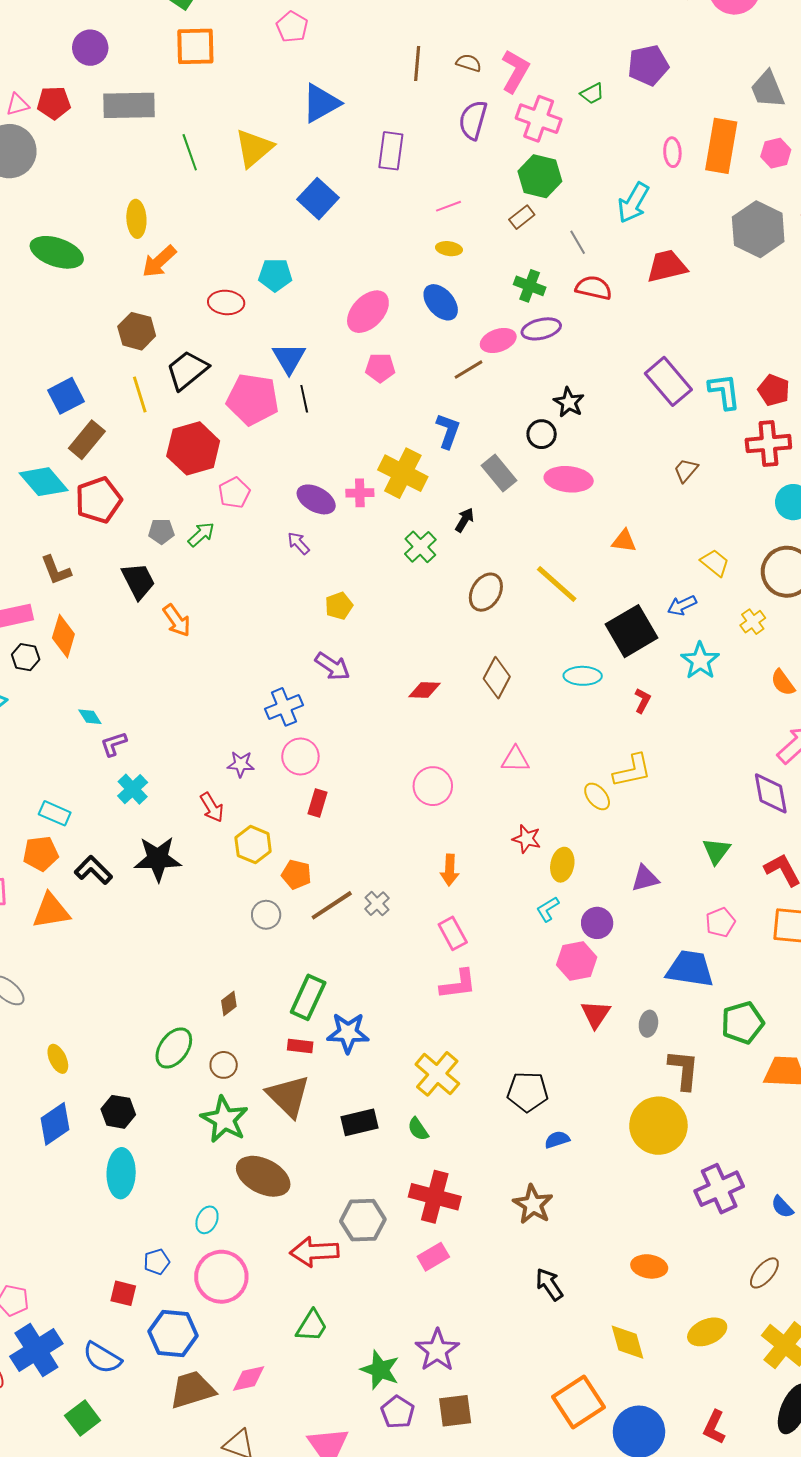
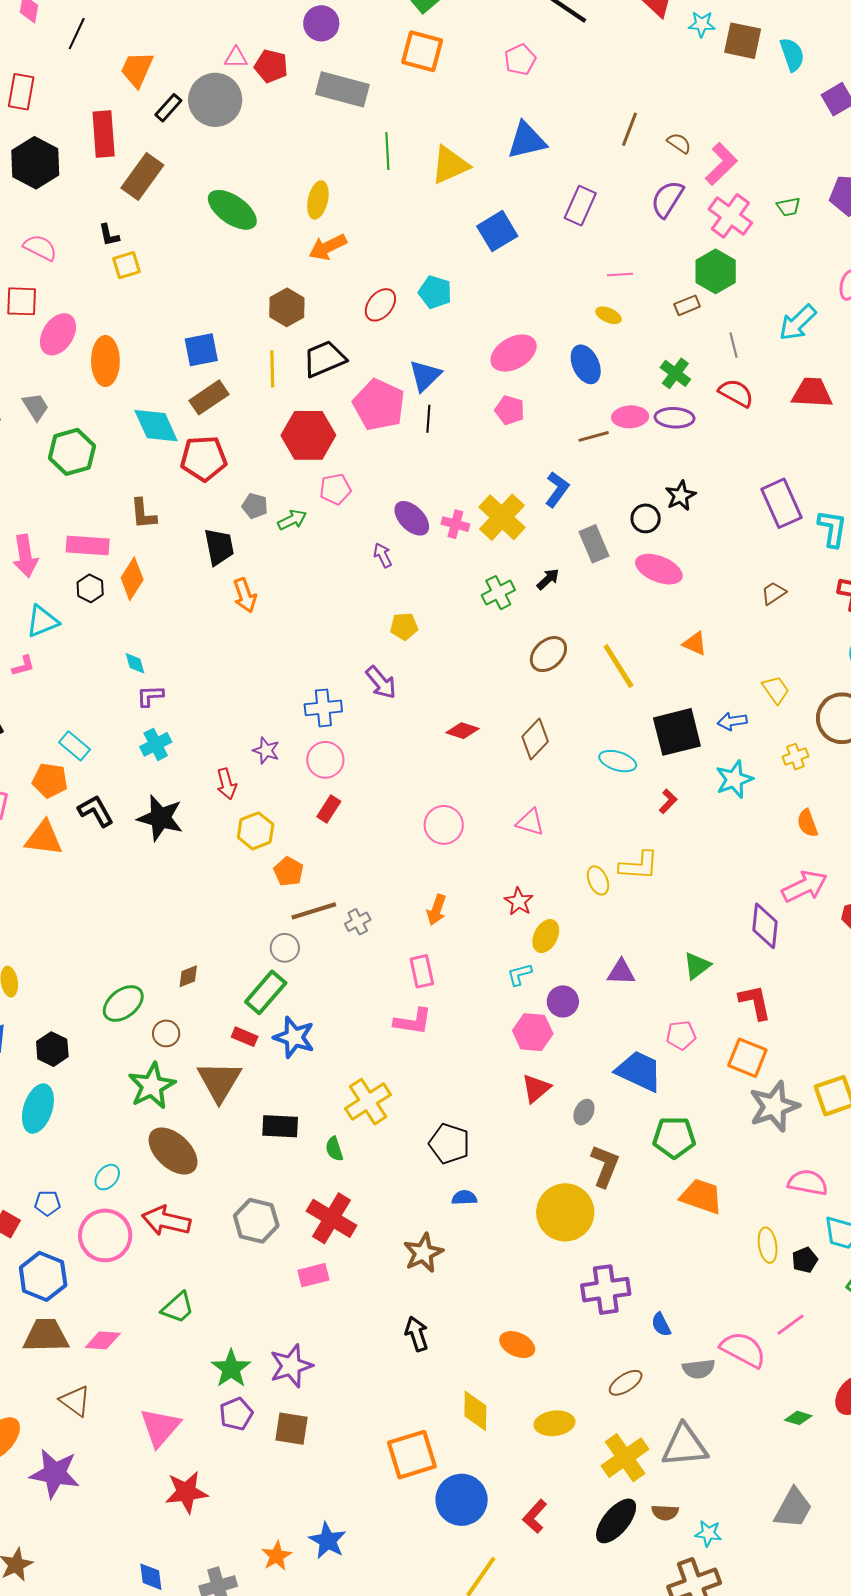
red ellipse: (226, 302) -> (380, 305), turned -72
gray circle: (266, 915) -> (285, 948), moved
red arrow: (314, 1252) -> (166, 1221), moved

